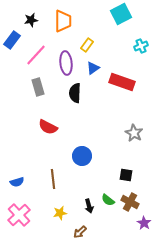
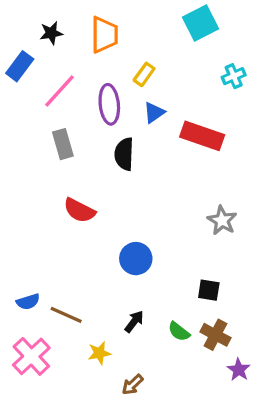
brown line: (53, 179) -> (66, 315), moved, turned -60
black arrow: (89, 206) -> (134, 322), moved, turned -128

